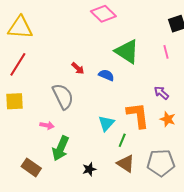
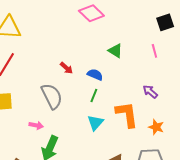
green triangle: (127, 51) -> (115, 51), size x0.6
orange star: (168, 119) -> (156, 127), moved
green line: (122, 140) -> (94, 96), moved

